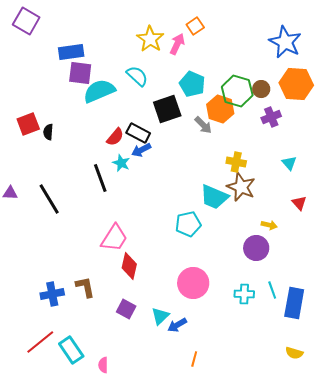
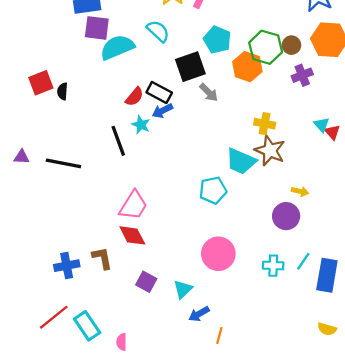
gray arrow: (203, 125) -> (209, 92), moved
black line: (49, 199) -> (63, 163), turned -48
red triangle: (299, 203) -> (332, 132), moved
red diamond: (129, 266) -> (132, 235), moved, turned -40
cyan line: (272, 290) -> (303, 261), turned 54
blue arrow: (177, 325) -> (199, 314), moved

